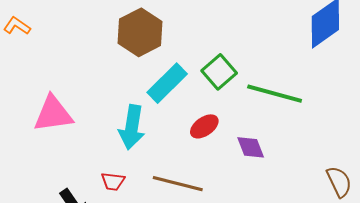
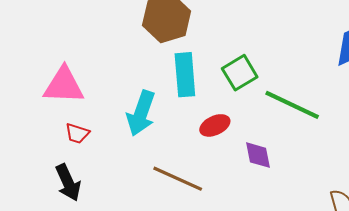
cyan rectangle: (167, 83) -> (185, 75), turned -60
red trapezoid: (113, 181) -> (77, 133), moved

